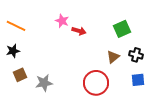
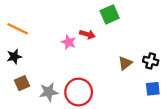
pink star: (62, 21) -> (69, 42), moved
green square: (122, 29) -> (110, 14), moved
red circle: (96, 83) -> (79, 92), moved

